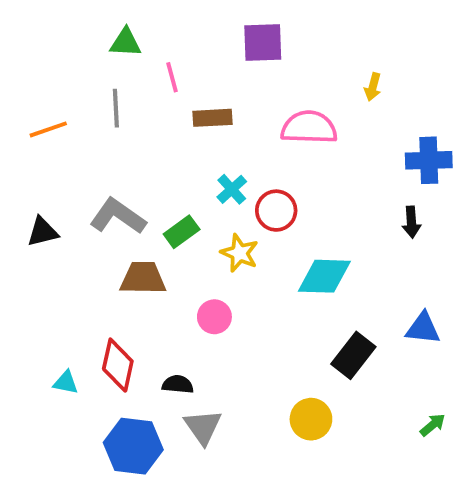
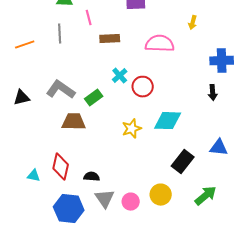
yellow star: (239, 253) -> (132, 129), moved, turned 30
pink circle: (214, 317) -> (131, 202), moved
green arrow: (433, 425) -> (206, 196), moved, size x1.6

